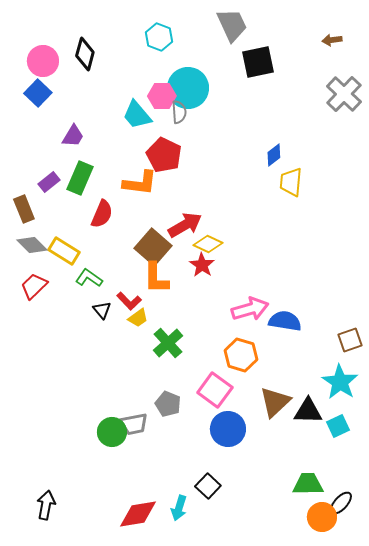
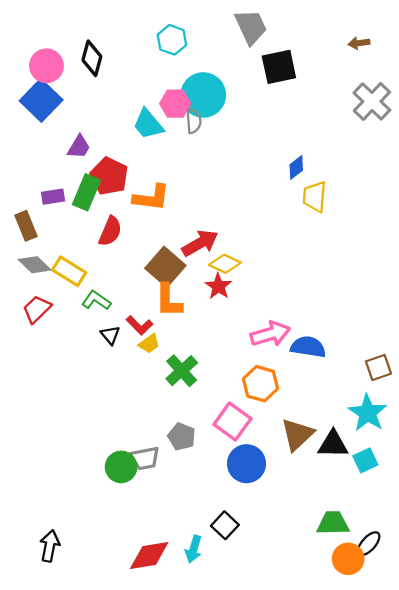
blue square: (38, 93) -> (41, 100), size x1.4
red pentagon: (164, 155) -> (109, 176), moved
purple rectangle: (49, 182) -> (53, 197), turned 30

